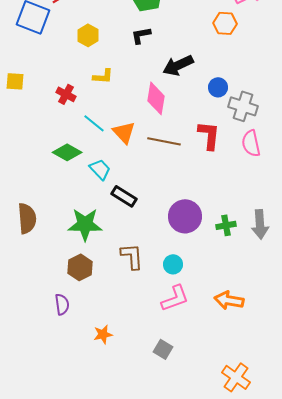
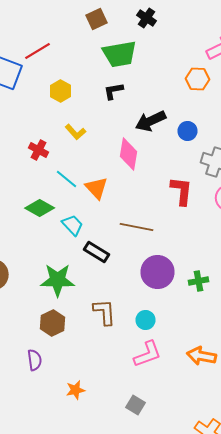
yellow L-shape: (103, 76) -> (76, 132), turned 45
blue circle: (218, 87) -> (188, 131), moved
brown line: (164, 141) -> (136, 227), moved

